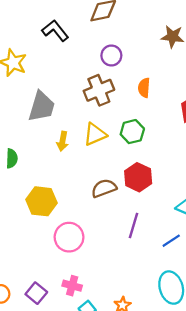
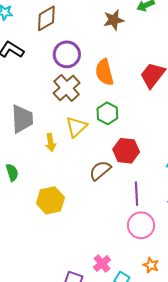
purple circle: (111, 56) -> (67, 54), size x1.4
orange semicircle: (144, 88) -> (104, 72), size x1.5
pink circle: (69, 237) -> (141, 225), moved
pink cross: (72, 286) -> (102, 263), turned -36

